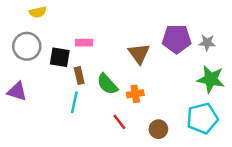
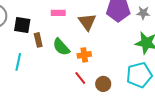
pink rectangle: (84, 43) -> (58, 13), moved
cyan line: (74, 102) -> (18, 62), moved
red line: (119, 122) -> (80, 78), moved

